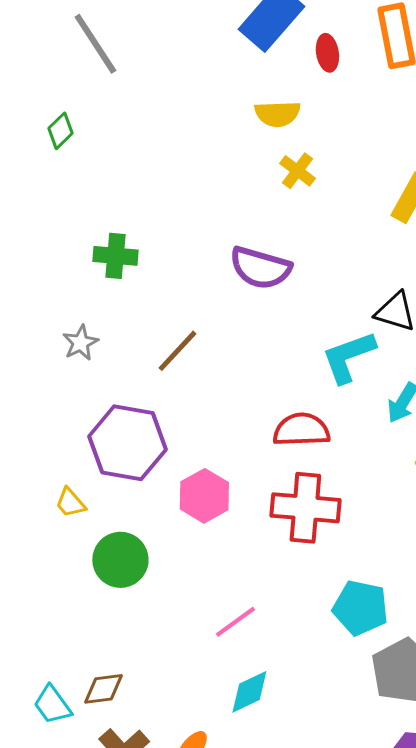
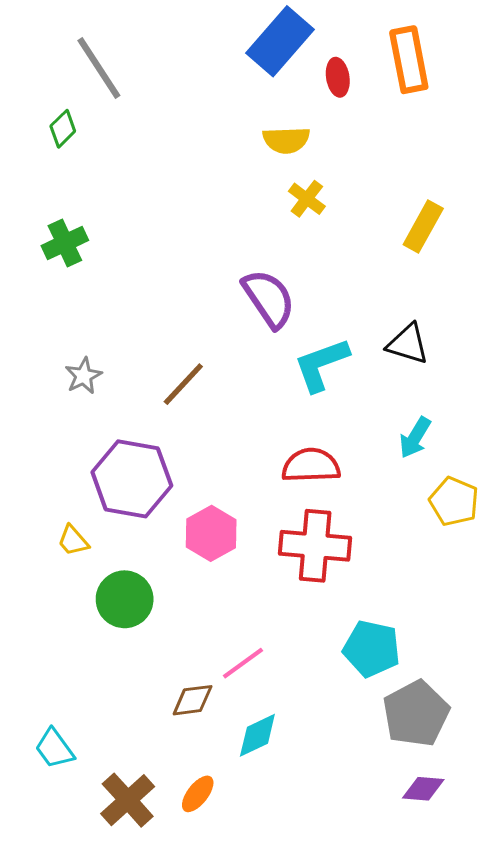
green diamond: (60, 131) -> (63, 129), moved
green cross: (115, 256) -> (65, 243), moved, turned -30
purple semicircle: (260, 268) -> (269, 299), turned -140
cyan L-shape: (348, 357) -> (321, 365), moved
brown diamond: (103, 689) -> (193, 700), moved

